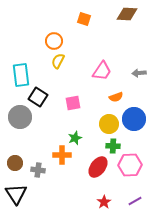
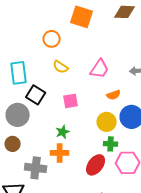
orange square: (84, 19) -> (82, 17), size x1.6
yellow semicircle: (58, 61) -> (61, 67), moved, turned -84
green star: (75, 138) -> (63, 132), moved
brown circle: (15, 163) -> (13, 144), moved
gray cross: (38, 170) -> (36, 168), size x1.5

